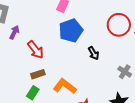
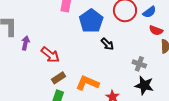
blue pentagon: (71, 31) -> (91, 21), moved
gray cross: (125, 72) -> (139, 64), moved

